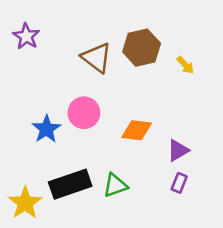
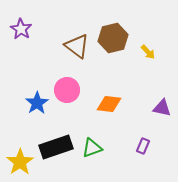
purple triangle: (178, 150) -> (162, 108), moved, turned 42

